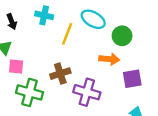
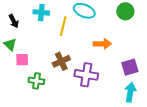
green circle: (122, 36) -> (125, 11), moved
purple square: (132, 79) -> (130, 67), moved
green cross: (30, 92) -> (36, 81), size x0.7

